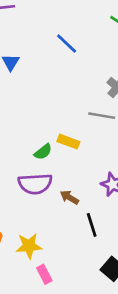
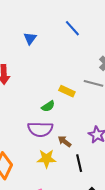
yellow rectangle: (68, 142) -> (67, 91), moved
yellow star: (29, 246) -> (46, 159), moved

